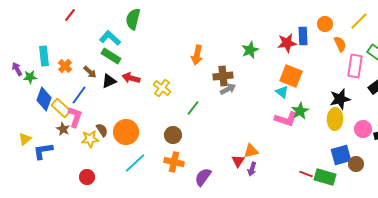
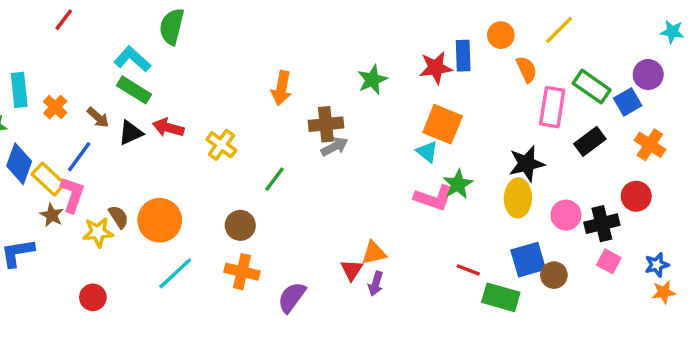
red line: (306, 174) -> (468, 270), moved

